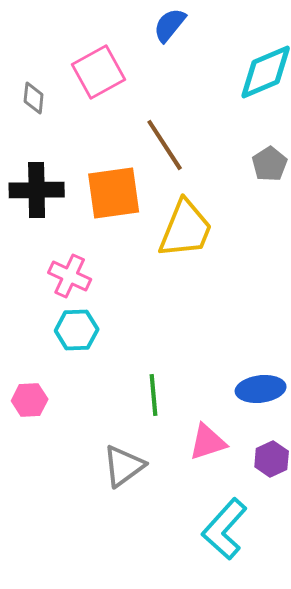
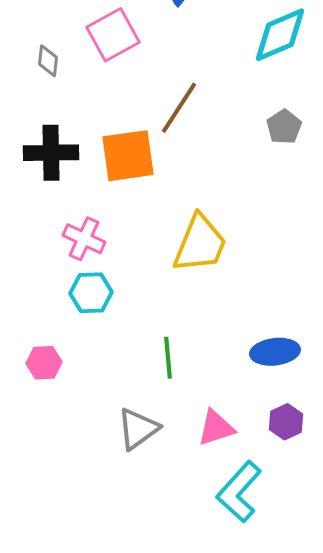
brown line: (165, 145) -> (179, 108), turned 66
yellow trapezoid: (186, 229) -> (200, 244), moved
pink triangle: (208, 442) -> (216, 428), moved

